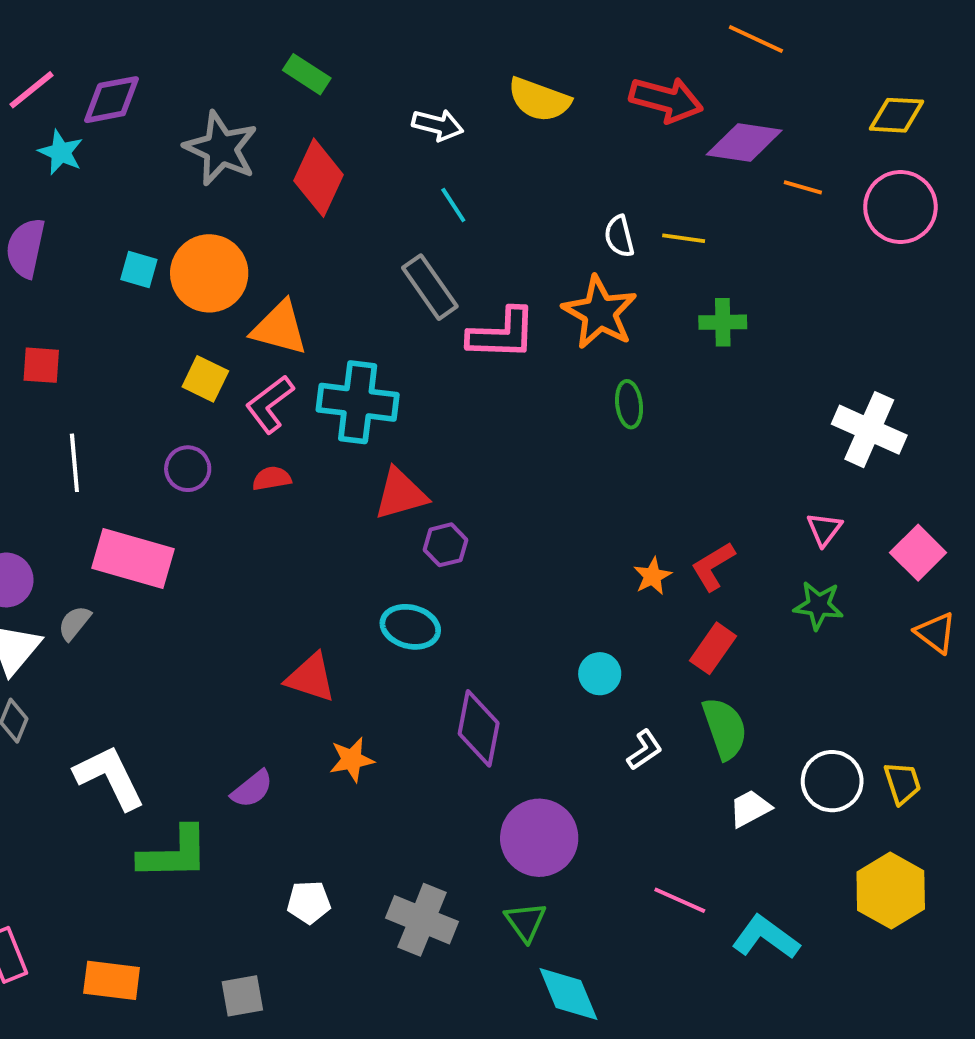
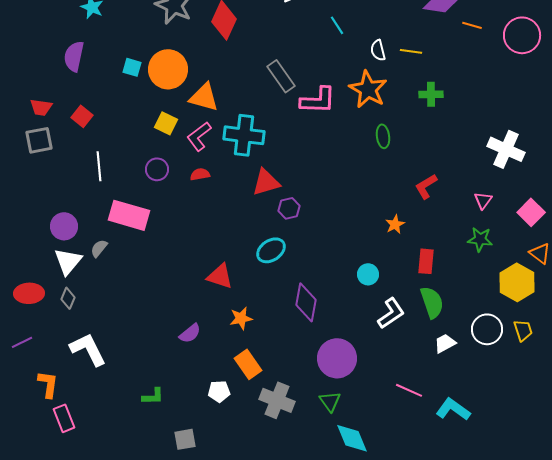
cyan line: (453, 205) -> (337, 25), moved
red square: (41, 365) -> (82, 116), turned 35
red L-shape: (713, 566) -> (426, 186), moved
cyan ellipse: (410, 627) -> (271, 250), turned -48
red rectangle: (713, 648) -> (426, 261), turned -30
white L-shape: (645, 750) -> (391, 313), size x1.5
white L-shape: (110, 777) -> (88, 349), moved
green L-shape: (174, 853) -> (153, 396), moved, size x0.6
yellow hexagon: (891, 890) -> (517, 282), moved
orange rectangle: (112, 980) -> (248, 364), moved, turned 48

